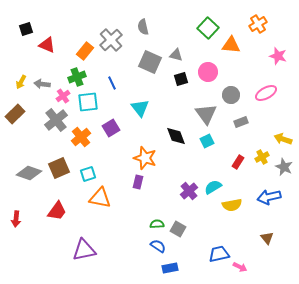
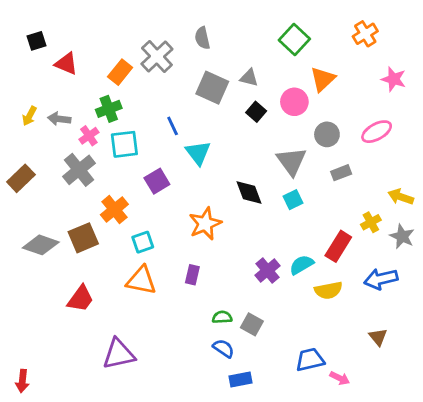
orange triangle: (231, 45) -> (323, 79), moved, turned -48
black square: (181, 79) -> (256, 112), turned -32
blue line: (112, 83) -> (173, 126), moved
brown rectangle: (15, 114) -> (21, 178), moved
orange cross: (81, 137) -> (114, 210), moved
orange star: (145, 158) -> (205, 224), turned 30
red rectangle: (238, 162) -> (338, 246), moved, size x1.5
cyan square: (88, 174) -> (143, 242), moved
purple rectangle: (138, 182) -> (192, 275), moved
red arrow: (16, 219) -> (22, 381), moved

